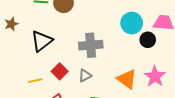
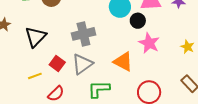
gray triangle: (85, 76) -> (82, 64), size x1.6
pink star: (155, 76) -> (149, 43), moved

